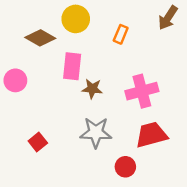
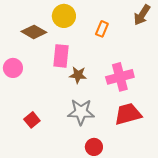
red circle: (125, 167) -> (94, 147), moved

